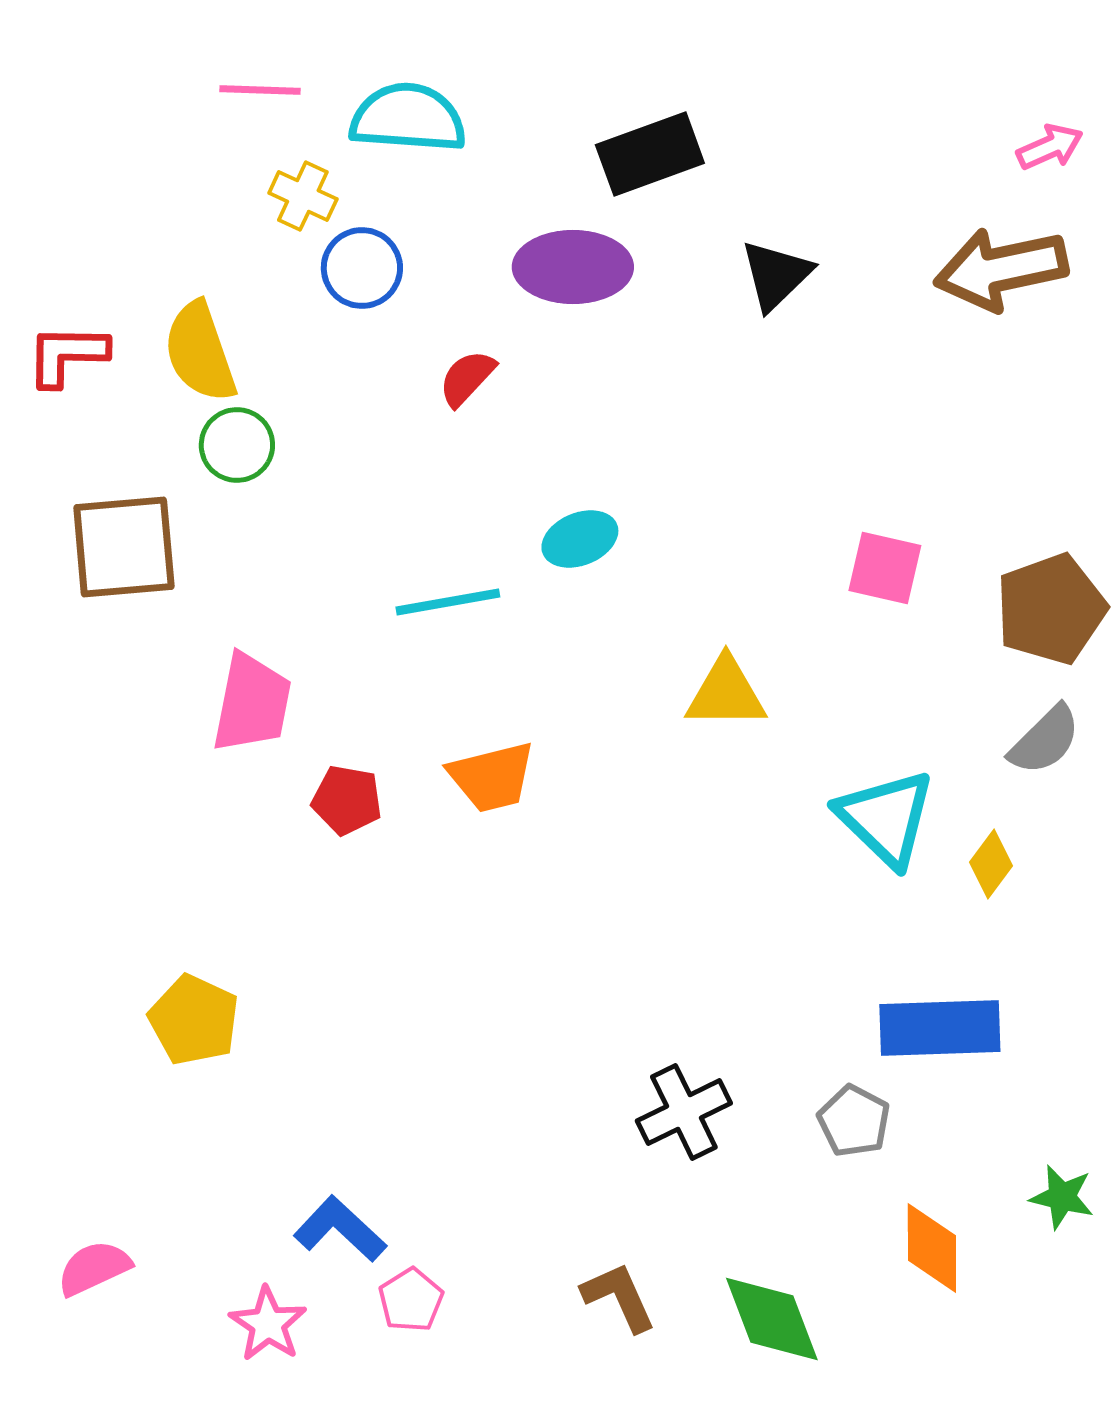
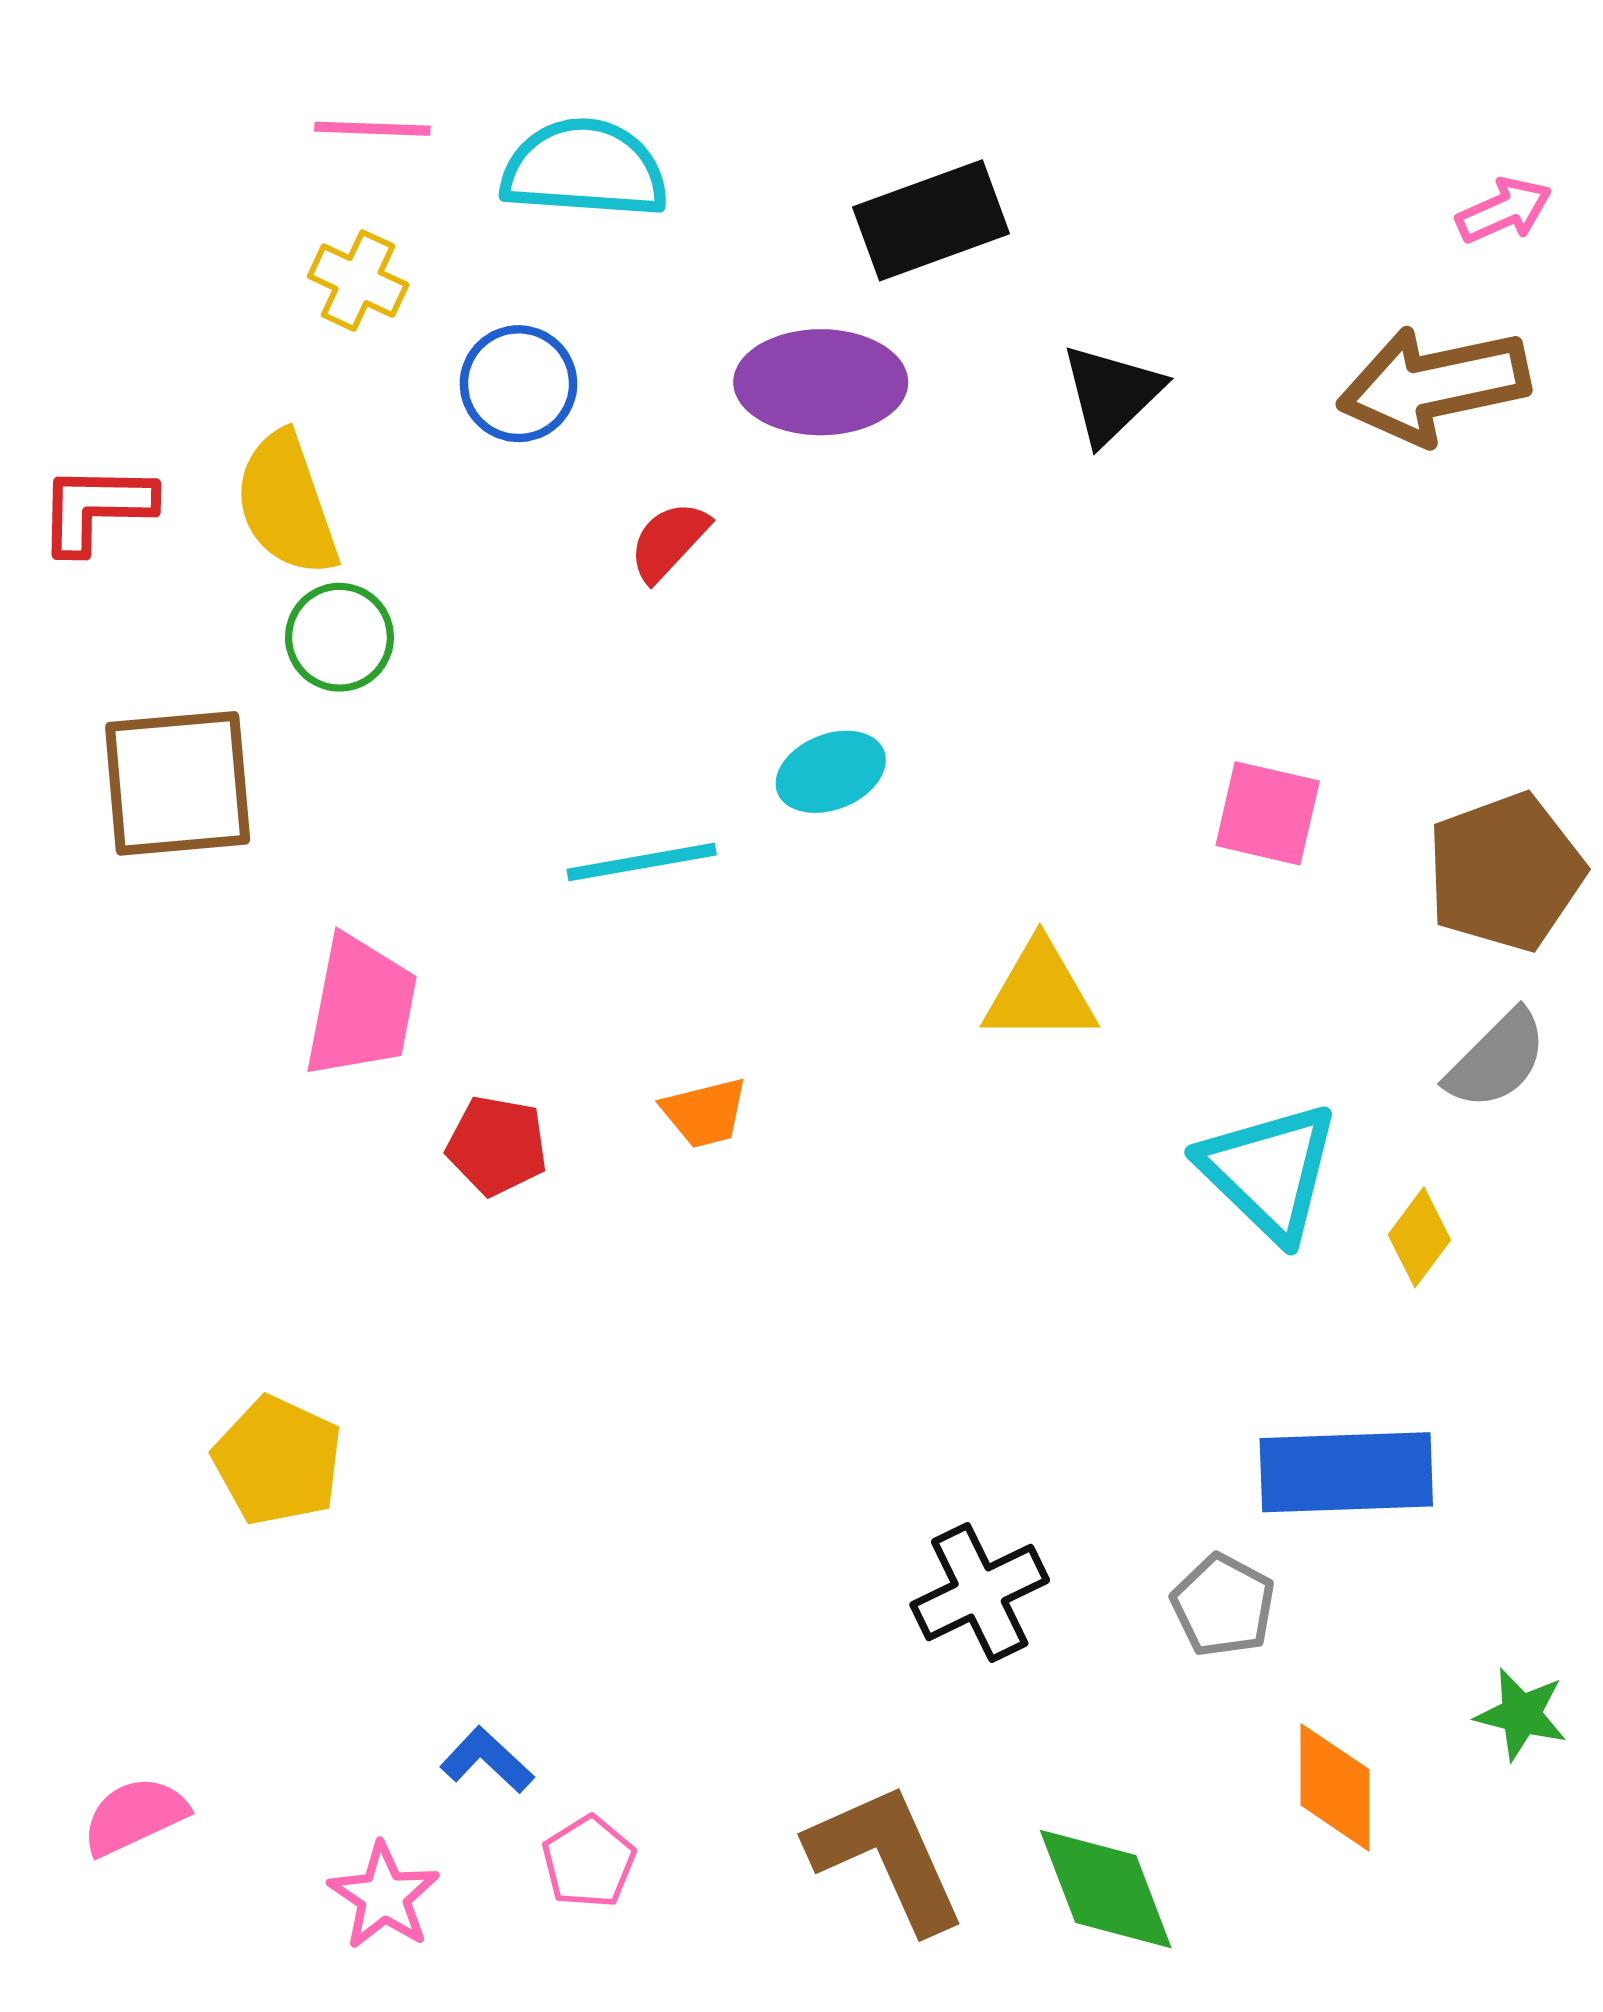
yellow cross: (303, 196) -> (358, 281), moved
orange trapezoid: (492, 777) -> (705, 1113), size x0.7
blue L-shape: (340, 1229) -> (487, 1760), size x0.7
brown L-shape: (619, 1297) -> (887, 1858), size x1.5

